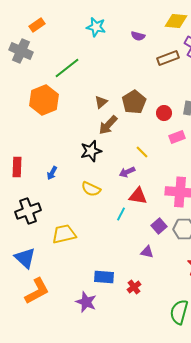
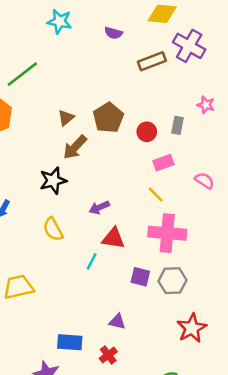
yellow line: (142, 152) -> (156, 195), moved
yellow semicircle: (91, 189) -> (53, 229), turned 36
purple square: (159, 226) -> (140, 277), turned -35
purple triangle: (147, 252) -> (117, 322), moved

